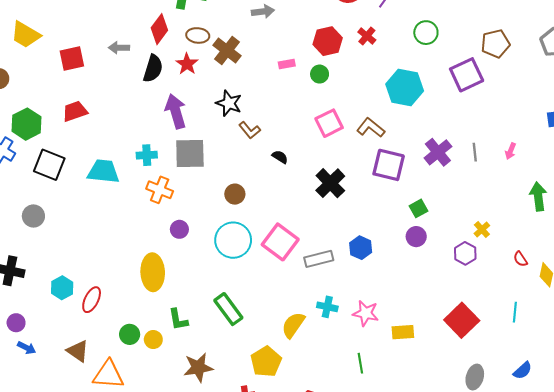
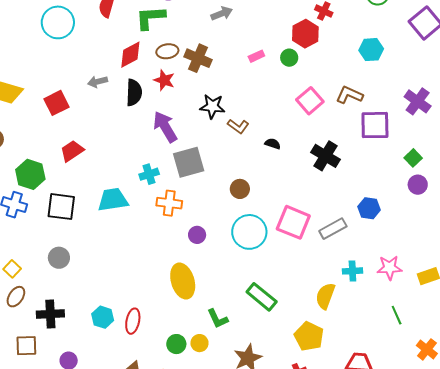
red diamond: (159, 29) -> (130, 55), turned 40
red hexagon: (328, 41) -> (305, 34), moved
cyan hexagon: (405, 87) -> (371, 50), size x0.7

